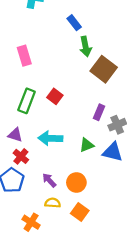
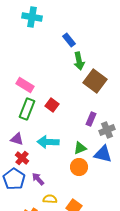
pink rectangle: (24, 56) -> (25, 85), moved, turned -42
purple arrow: (49, 180) -> (38, 179), moved
orange circle: (76, 182) -> (79, 167), moved

